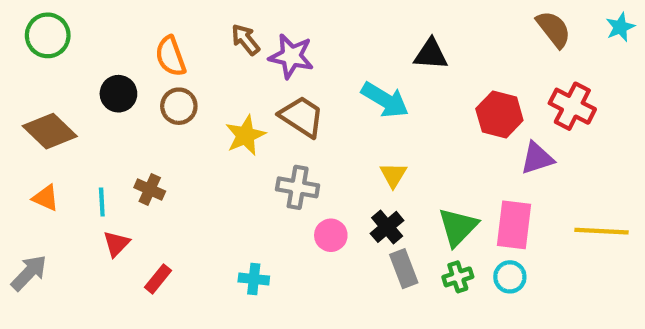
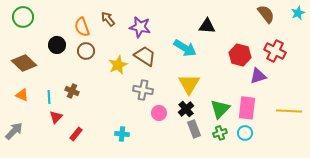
brown arrow: (245, 40) -> (108, 19), moved
yellow triangle: (393, 175) -> (189, 84), size x1.6

